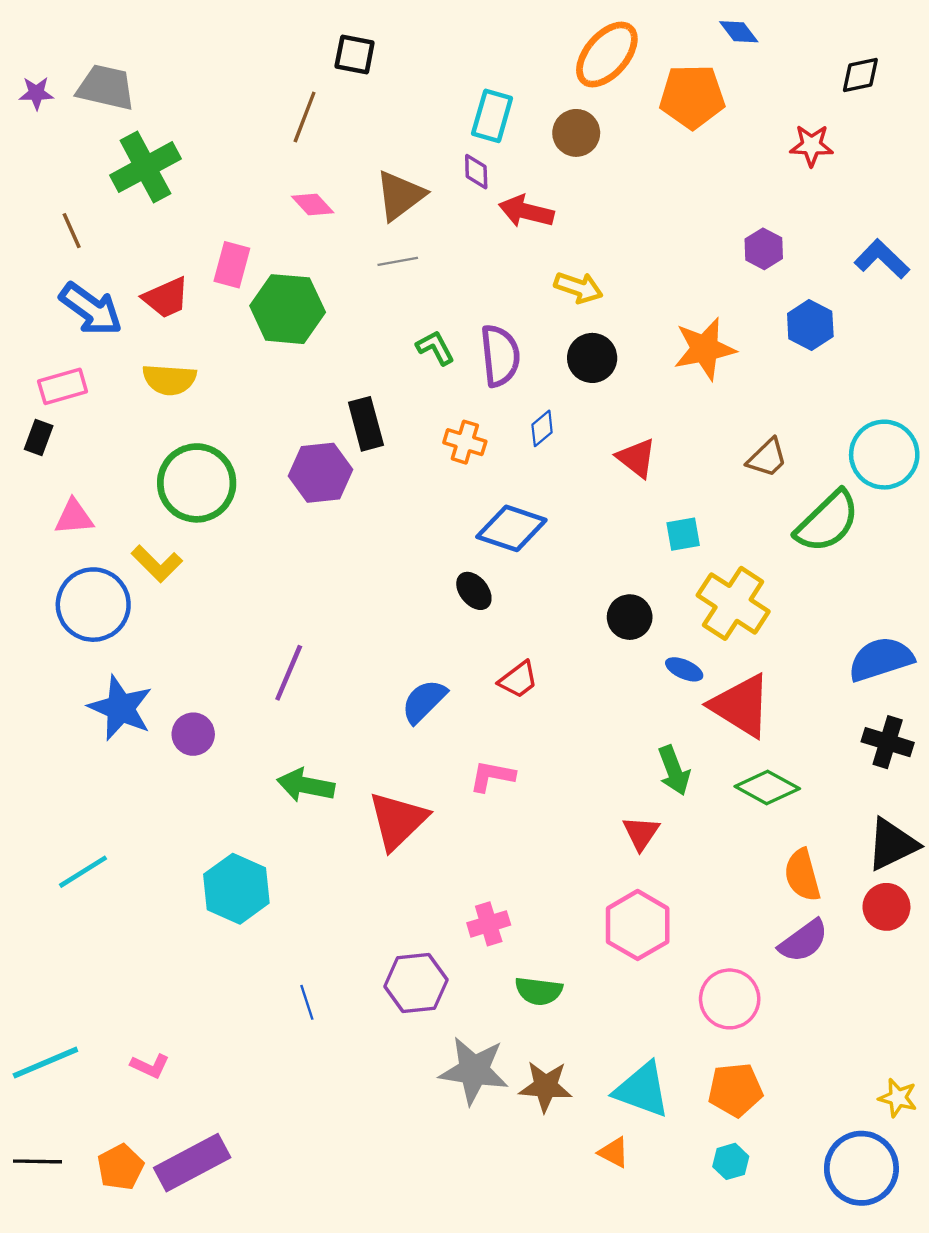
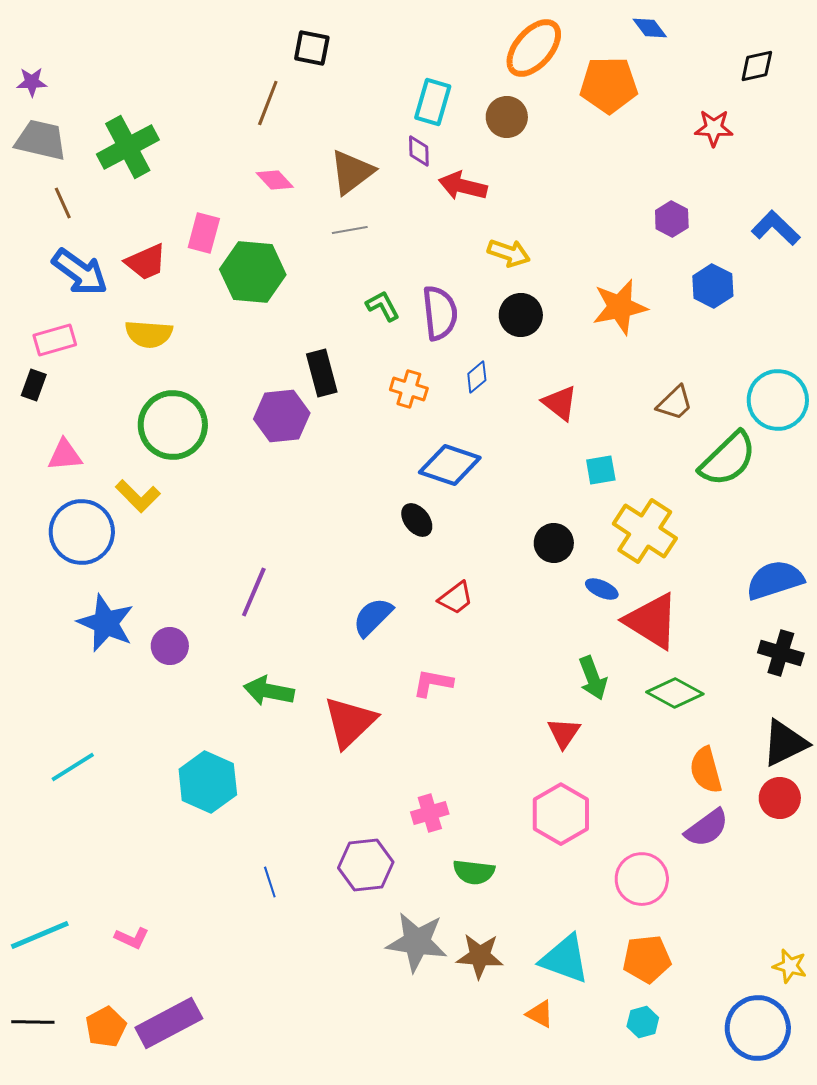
gray trapezoid: (106, 87) -> (41, 140), moved

